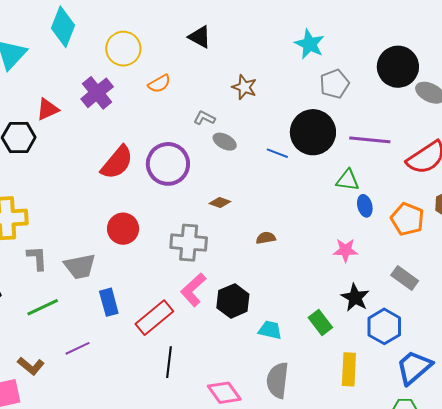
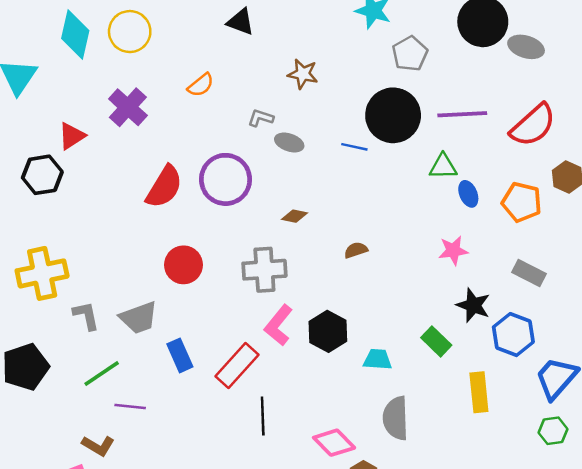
yellow circle: (123, 49) -> (130, 32), moved
purple line: (77, 348) -> (130, 406), moved, turned 40

